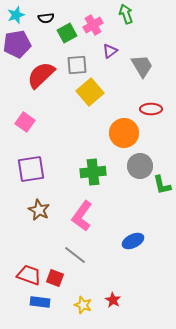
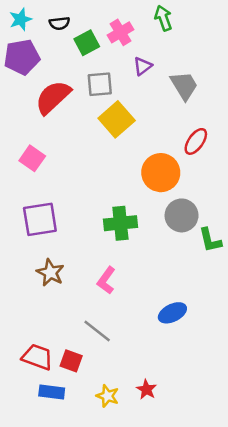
red ellipse: (151, 109) -> (196, 141), turned -55
pink L-shape: (82, 216) -> (106, 280), size x0.7

